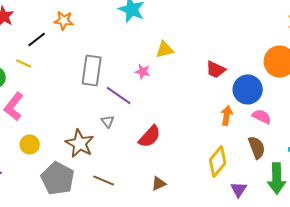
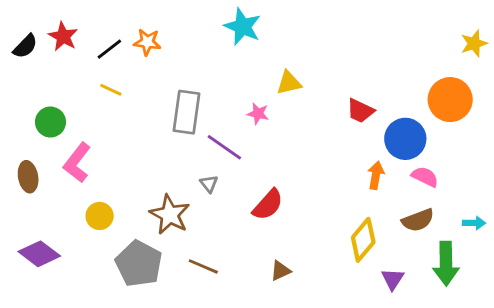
black line: (37, 40) -> (109, 49), moved
yellow line: (24, 64) -> (111, 90), moved
brown semicircle: (257, 148) -> (418, 220), turned 90

